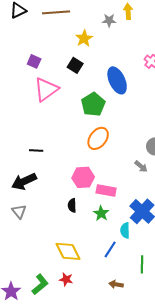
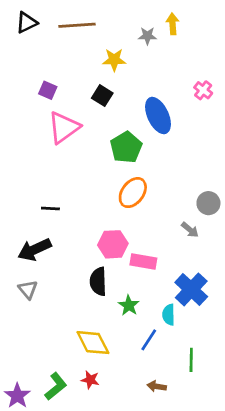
yellow star: (84, 38) -> (114, 60), turned 30
black semicircle: (72, 205) -> (98, 281), size x1.5
green star: (101, 213) -> (129, 305), moved

